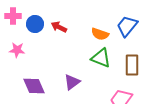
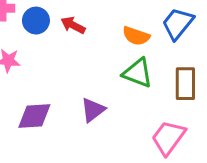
purple diamond: (34, 86) -> (34, 116), turned -70

